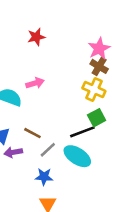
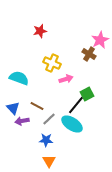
pink star: (99, 48) -> (100, 40), moved
pink arrow: (35, 83) -> (66, 79), moved
yellow cross: (94, 90) -> (52, 63), moved
black line: (82, 132) -> (76, 105), turned -30

